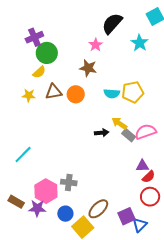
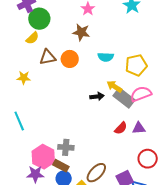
yellow pentagon: (133, 92) -> (136, 65), moved
yellow star: (29, 95) -> (24, 78), moved
gray rectangle: (129, 135) -> (124, 98), size x1.5
cyan line: (23, 155) -> (19, 121), turned -66
red semicircle: (149, 177) -> (121, 128), moved
brown rectangle: (16, 202) -> (61, 166), moved

